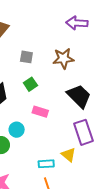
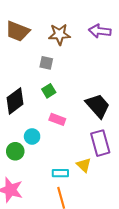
brown star: (63, 58) -> (59, 34), moved

